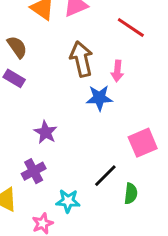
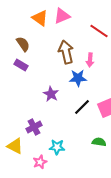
purple star: (46, 132) -> (51, 94), moved
black line: (105, 176) -> (82, 107), moved
green semicircle: (131, 194) -> (99, 142), turned -88

